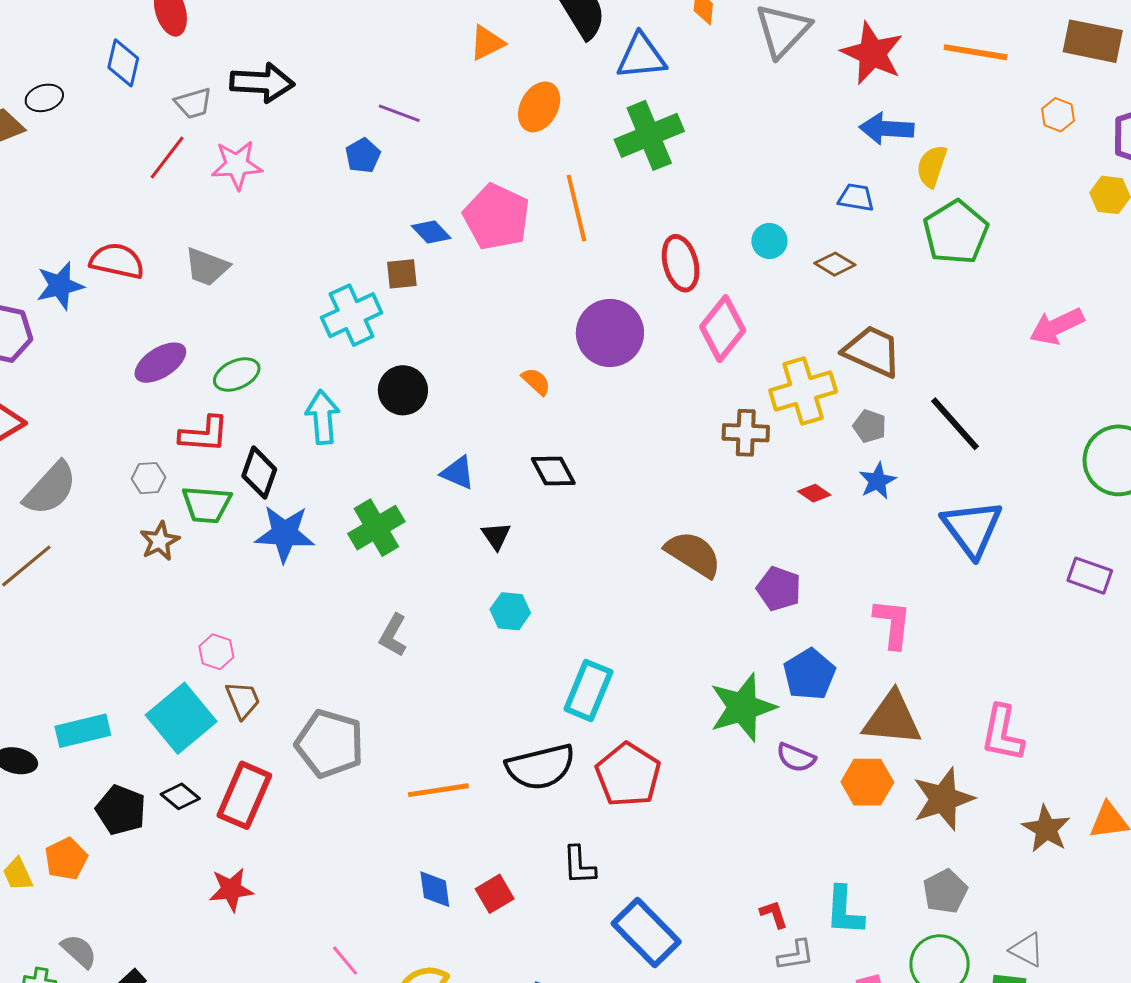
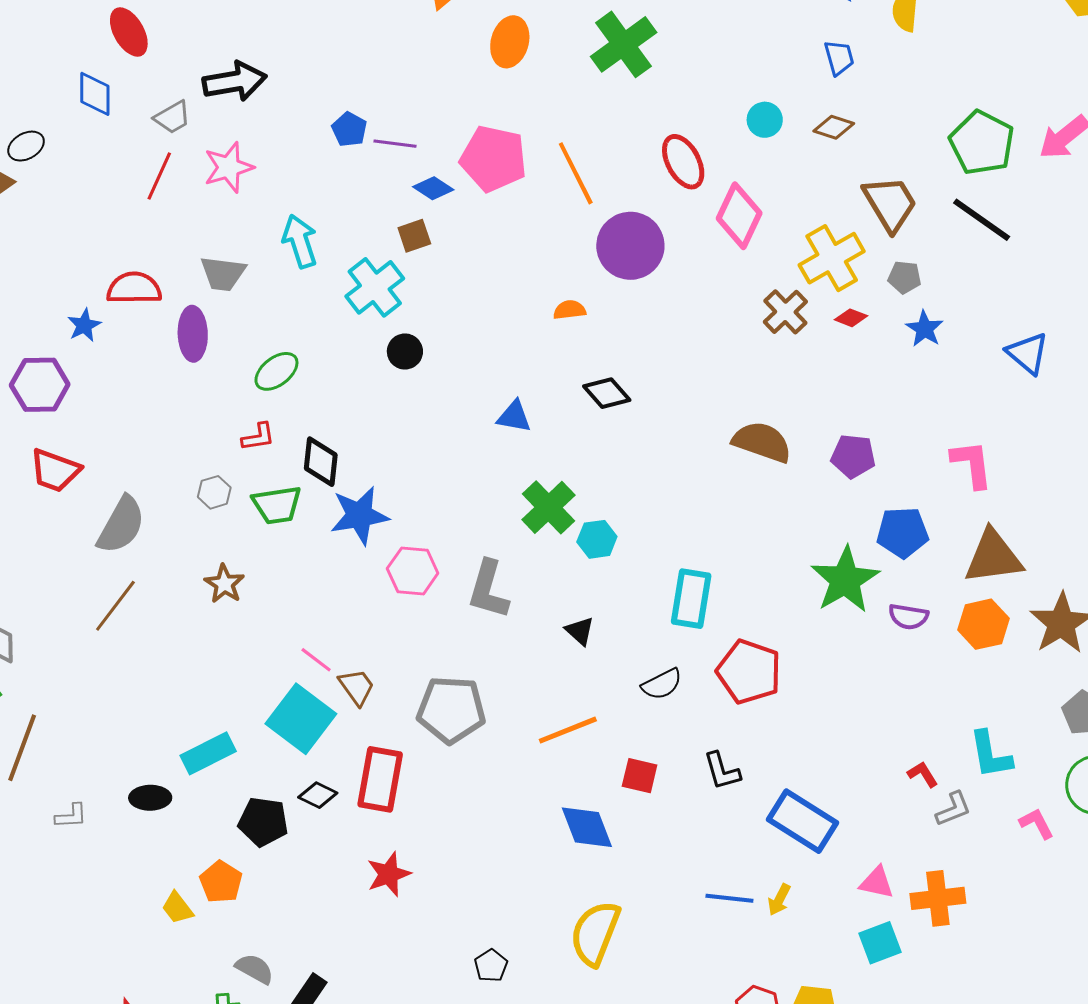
purple line: (399, 113) -> (395, 144), moved
blue trapezoid: (856, 197) -> (839, 58), turned 78
orange line: (576, 208) -> (576, 173), moved
green pentagon: (956, 232) -> (982, 143), moved
blue star: (60, 286) -> (84, 325), size x0.7
brown trapezoid: (872, 351) -> (890, 204), turned 48
purple ellipse: (160, 363) -> (193, 334), moved, turned -46
orange semicircle: (536, 381) -> (570, 310), turned -36
black circle: (403, 390) -> (405, 352), moved, size x0.7
cyan arrow: (323, 417) -> (300, 241), moved
black line: (955, 424) -> (982, 220), moved
brown cross: (746, 433) -> (785, 312), turned -33
red L-shape: (204, 434) -> (258, 437), size x0.7
red diamond: (814, 493) -> (851, 318), moved
green cross: (376, 528) -> (548, 507), moved
blue triangle: (972, 528) -> (1028, 353), size x0.7
black triangle: (496, 536) -> (580, 631), moved
brown star: (160, 541) -> (224, 584), moved
gray L-shape: (393, 635) -> (488, 590), size x1.4
pink hexagon: (216, 652) -> (413, 571), moved, size x1.4
blue pentagon: (809, 674) -> (902, 533), turned -30
black semicircle: (540, 767) -> (662, 684), size x0.6
blue diamond: (435, 889) -> (587, 827), size x1.4
red square: (495, 894) -> (640, 776), moved, turned -33
pink line: (345, 961) -> (316, 660), moved

